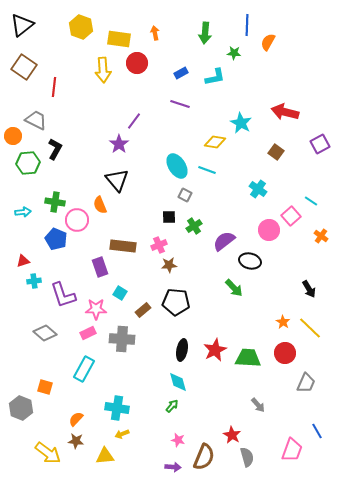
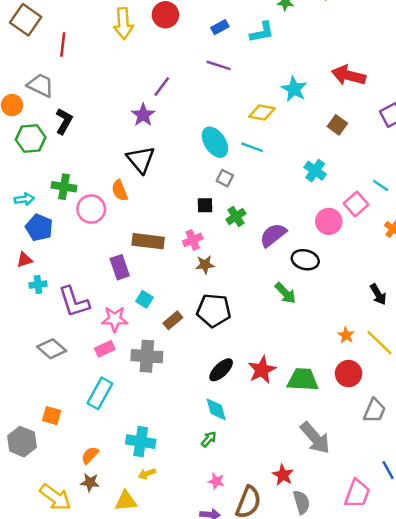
blue pentagon: (56, 239) -> (39, 228), moved
black ellipse: (182, 350) -> (221, 370), turned 35
gray arrow: (258, 405) -> (315, 438), size x1.8

